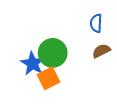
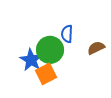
blue semicircle: (96, 23) -> (67, 34), moved

